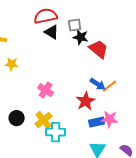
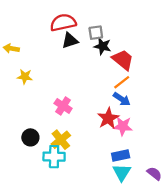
black triangle: (52, 32) -> (70, 41), turned -49
orange line: (110, 86) -> (122, 82), moved
pink star: (110, 119) -> (123, 126), moved
blue rectangle: (97, 122) -> (121, 155), moved
cyan cross: (56, 132) -> (54, 157), moved

